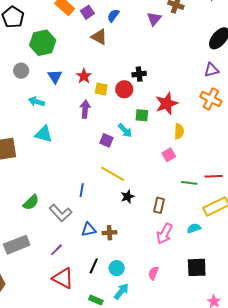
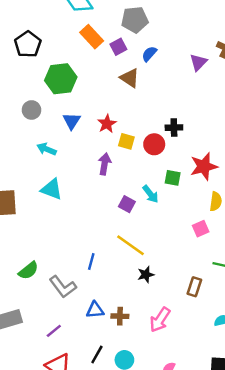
brown rectangle: (159, 205) -> (194, 287), moved
pink arrow: (165, 234) -> (160, 320), moved

